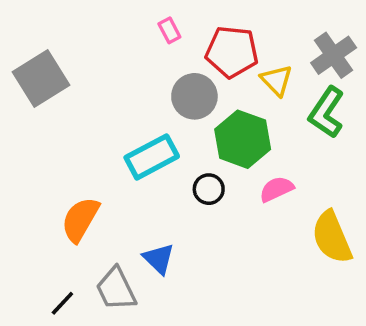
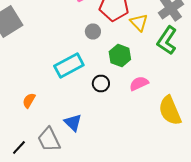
gray circle: (194, 96) -> (93, 32), size x0.6
green hexagon: (243, 139) -> (120, 56), size x0.7
orange semicircle: (80, 219) -> (29, 100), size x0.6

